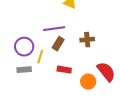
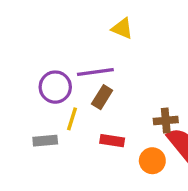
brown cross: (87, 40) -> (166, 121), moved
purple circle: (24, 47) -> (55, 87), moved

